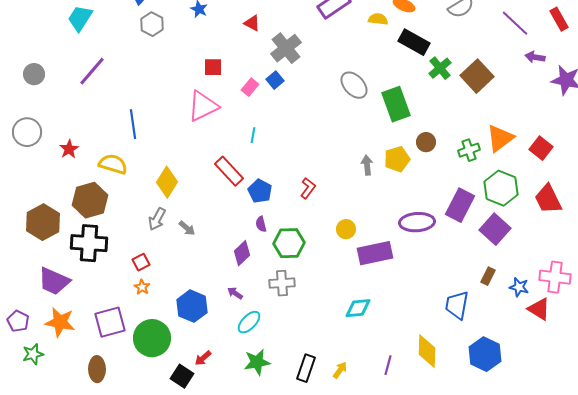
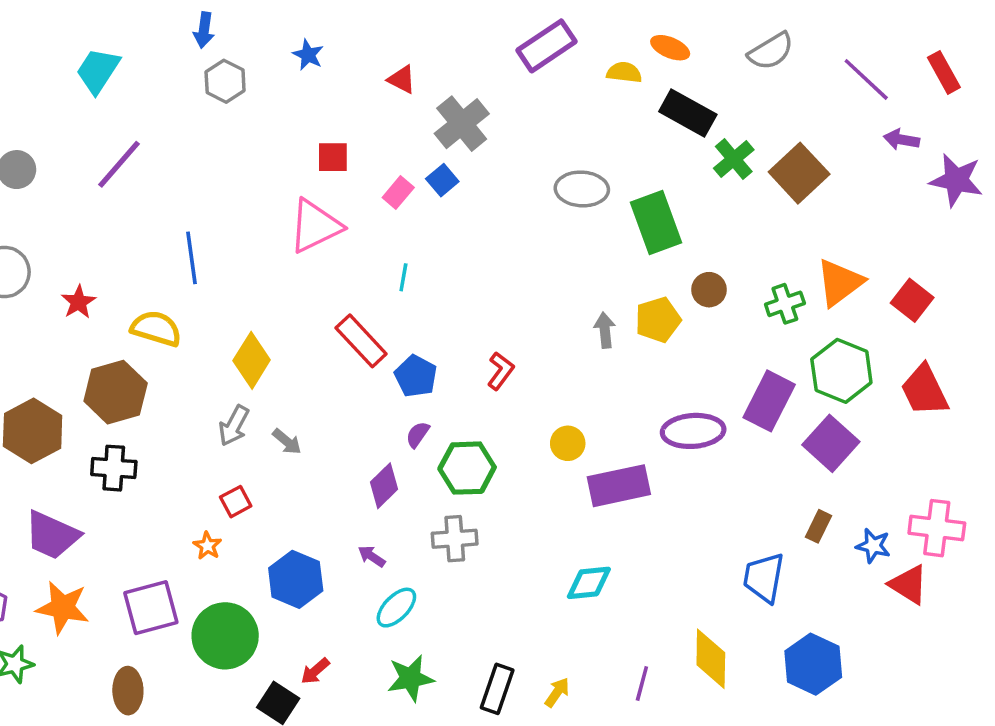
gray ellipse: (354, 85) -> (582, 189), turned -44
purple semicircle: (261, 224) -> (418, 434), turned 49
black cross: (89, 243) -> (114, 468), size x0.7
red square: (141, 262) -> (236, 502), moved

